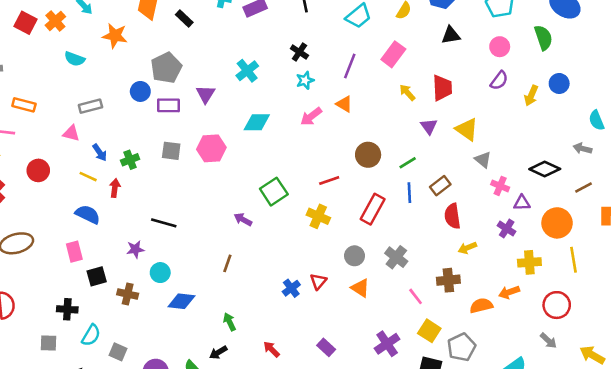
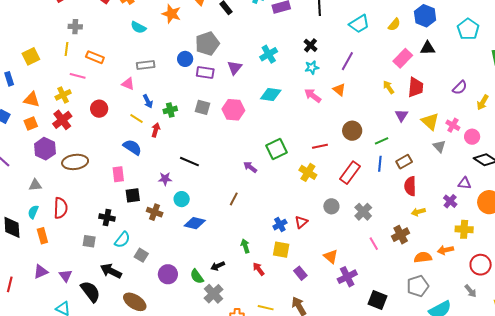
pink circle: (500, 47) -> (472, 137), moved
pink rectangle: (393, 54) -> (403, 58), moved
pink arrow: (311, 116) -> (313, 96), turned 66
pink cross: (500, 186) -> (453, 125), moved
brown cross: (448, 280) -> (401, 235), turned -30
orange triangle: (360, 288) -> (331, 256), moved
green arrow: (230, 322) -> (245, 246), moved
yellow square: (429, 331) -> (281, 250), moved, turned -30
gray pentagon: (462, 347) -> (418, 286), moved

